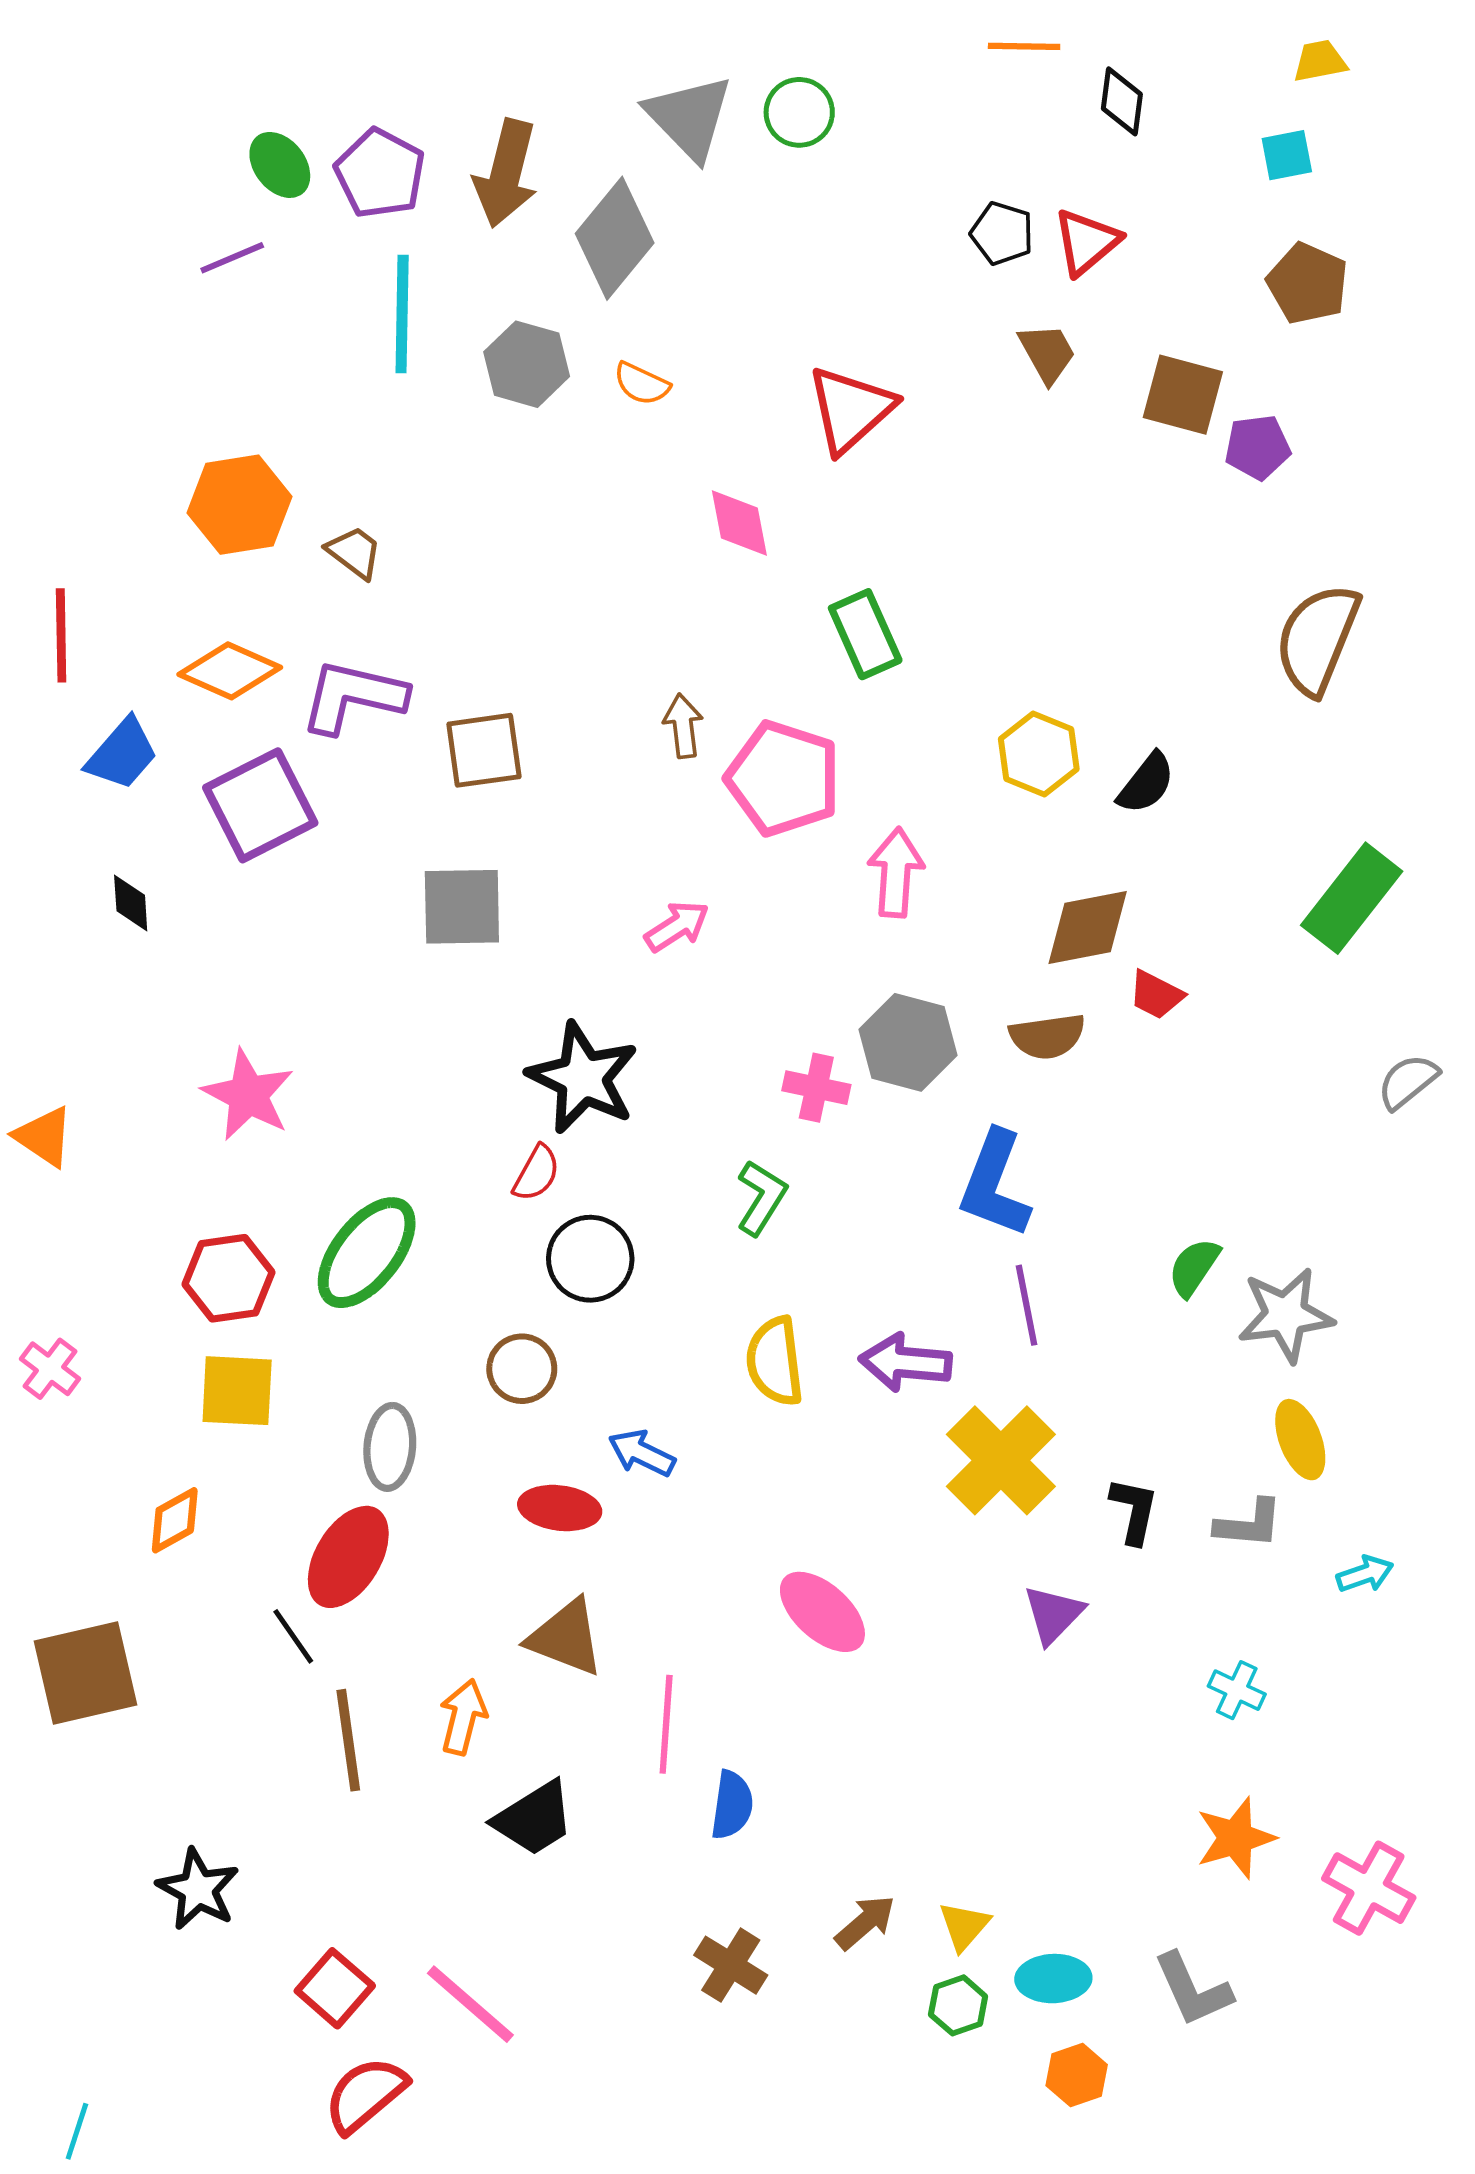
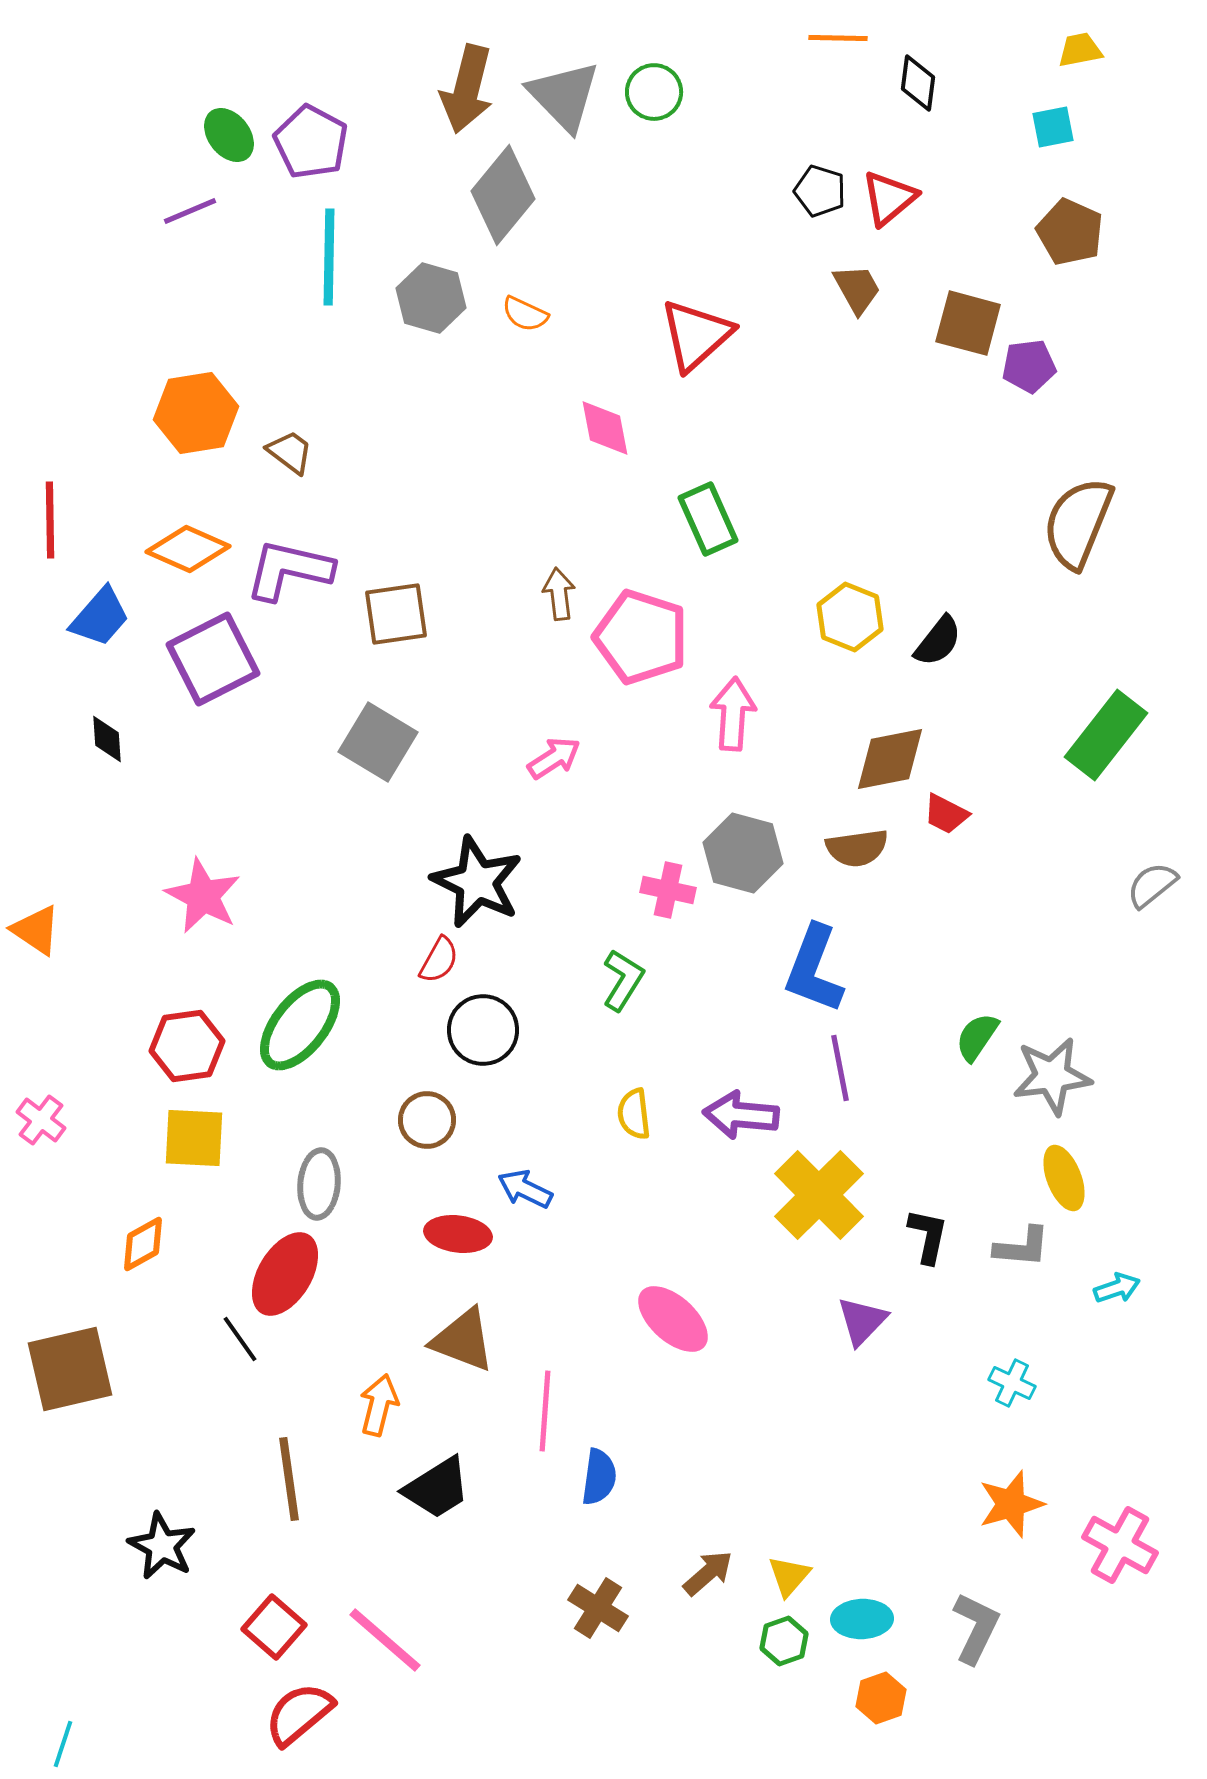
brown arrow: (506, 173) -> (467, 89), moved
gray square: (462, 907) -> (378, 742), turned 32
yellow semicircle: (775, 1361) -> (634, 1114), size x0.7
brown line: (348, 1740) -> (289, 1479), moved
gray L-shape: (1193, 1990) -> (976, 1628), turned -130

